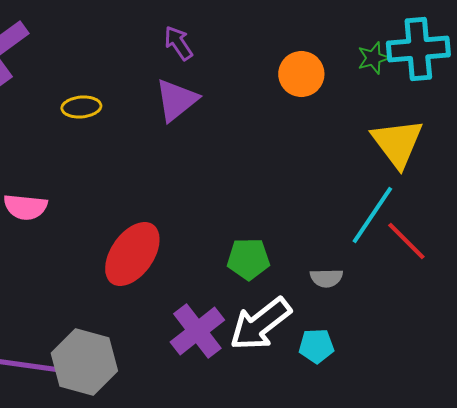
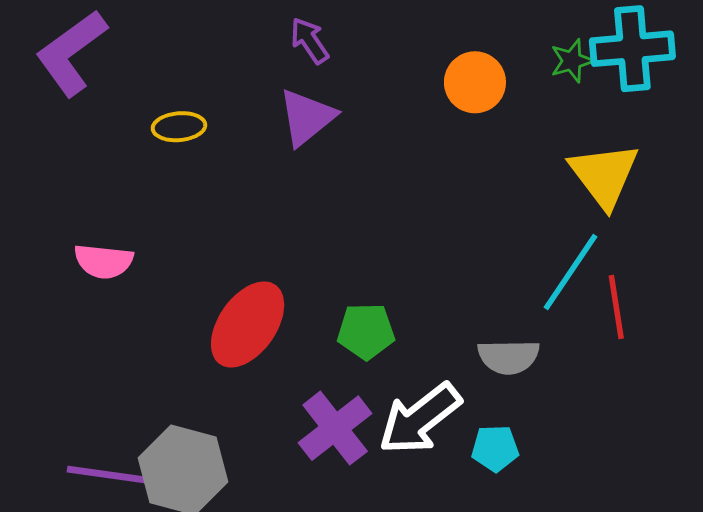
red line: (406, 241) -> (616, 307), turned 36
green pentagon: (248, 259) -> (366, 331), moved
gray semicircle: (326, 278) -> (509, 357), size x1.4

